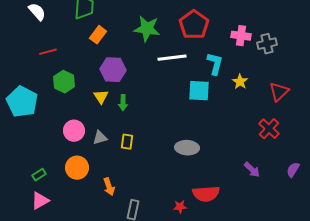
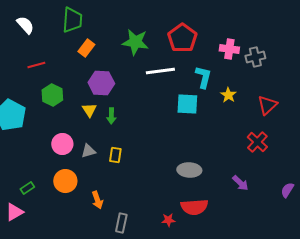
gray ellipse: (187, 148) -> (189, 170), moved
purple semicircle: (293, 170) -> (287, 190), moved
pink triangle: (40, 201) -> (14, 212), moved

